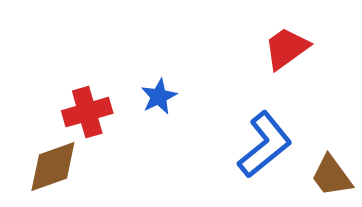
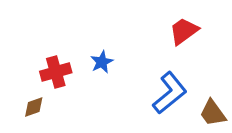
brown diamond: (53, 167) -> (34, 107), size x0.6

